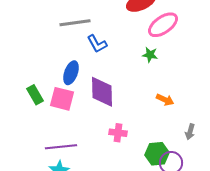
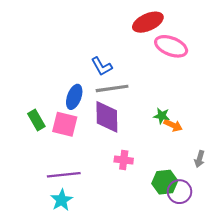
gray line: (75, 23) -> (112, 88), moved
pink ellipse: (163, 25) -> (171, 46), turned 56
green star: (150, 55) -> (162, 116), moved

